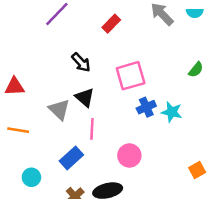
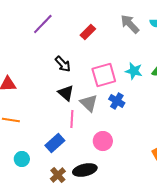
blue cross: (146, 107) -> (117, 101), turned -35
gray triangle: (59, 110) -> (89, 103), moved
cyan star: (172, 112) -> (134, 71), moved

